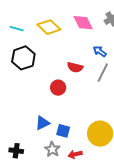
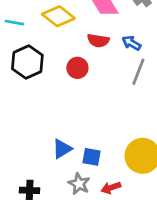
red semicircle: (75, 67) -> (98, 41), moved
red circle: (58, 88) -> (77, 68), moved

